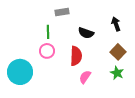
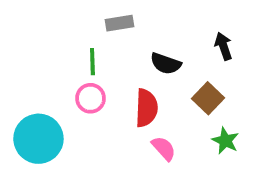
brown square: (118, 52) -> (208, 98), moved
pink semicircle: (85, 77) -> (164, 148), turned 104

